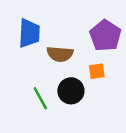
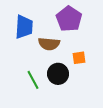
purple pentagon: (105, 36) -> (69, 19), moved

